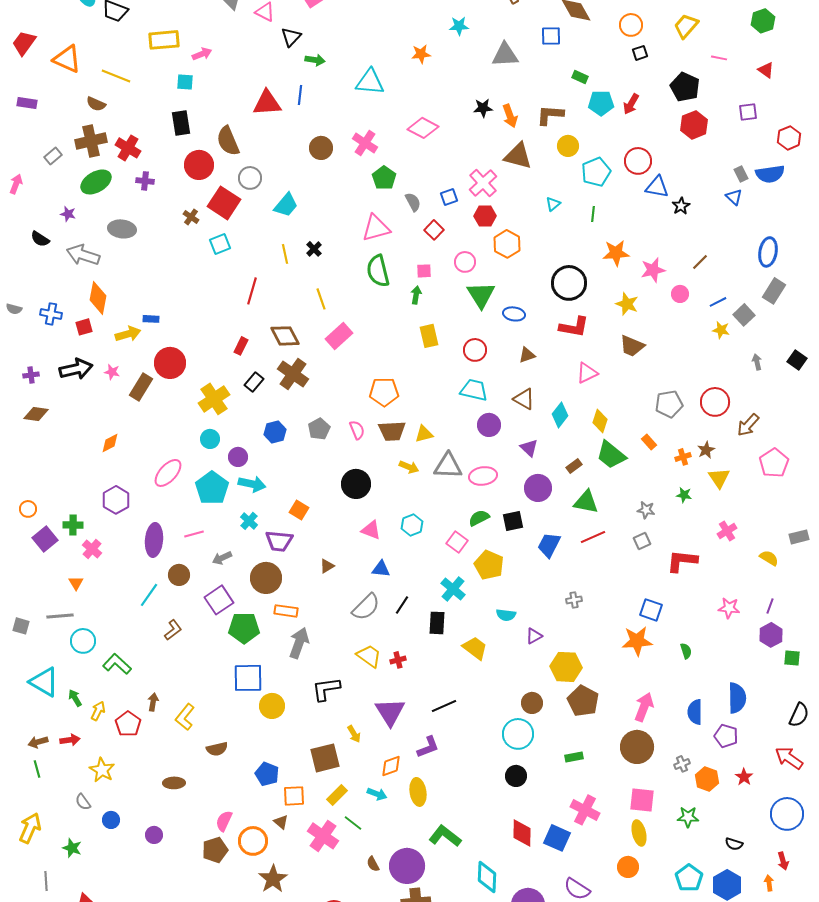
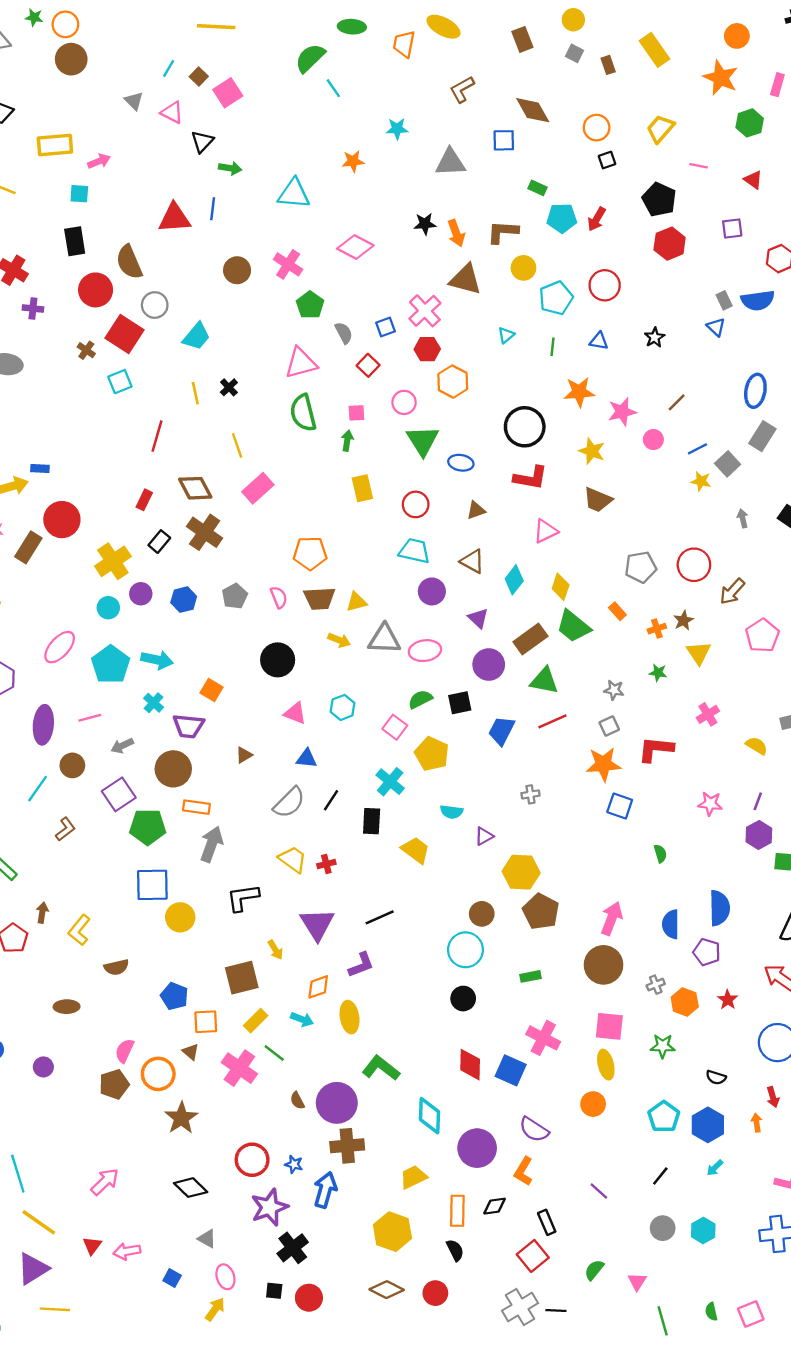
blue triangle: (657, 187) -> (599, 341), moved, size x0.7
purple circle: (238, 457) -> (141, 594), moved
brown rectangle: (574, 466) -> (530, 639), size x1.8
orange star: (637, 641) -> (604, 764), moved

